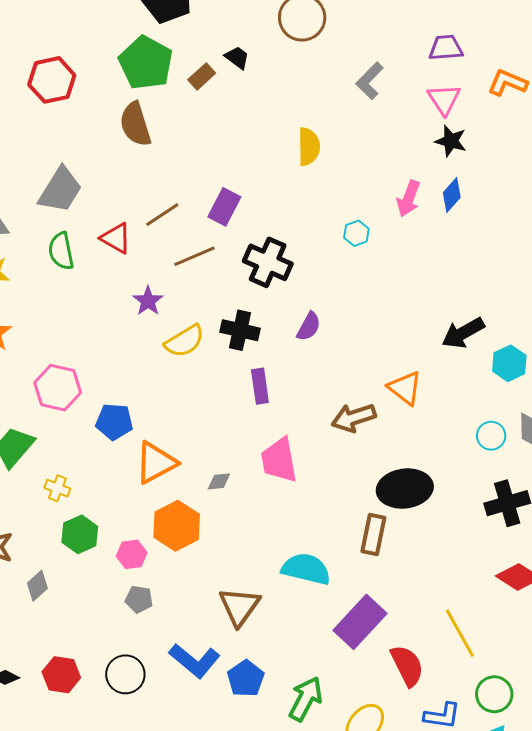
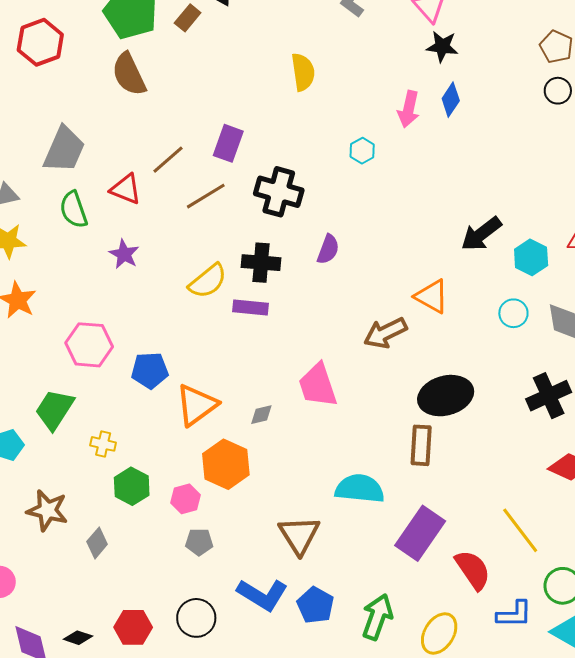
purple star: (148, 301) -> (124, 254), moved
purple rectangle: (260, 386) -> (251, 308), moved, turned -68
cyan circle: (491, 436) -> (513, 313), moved

